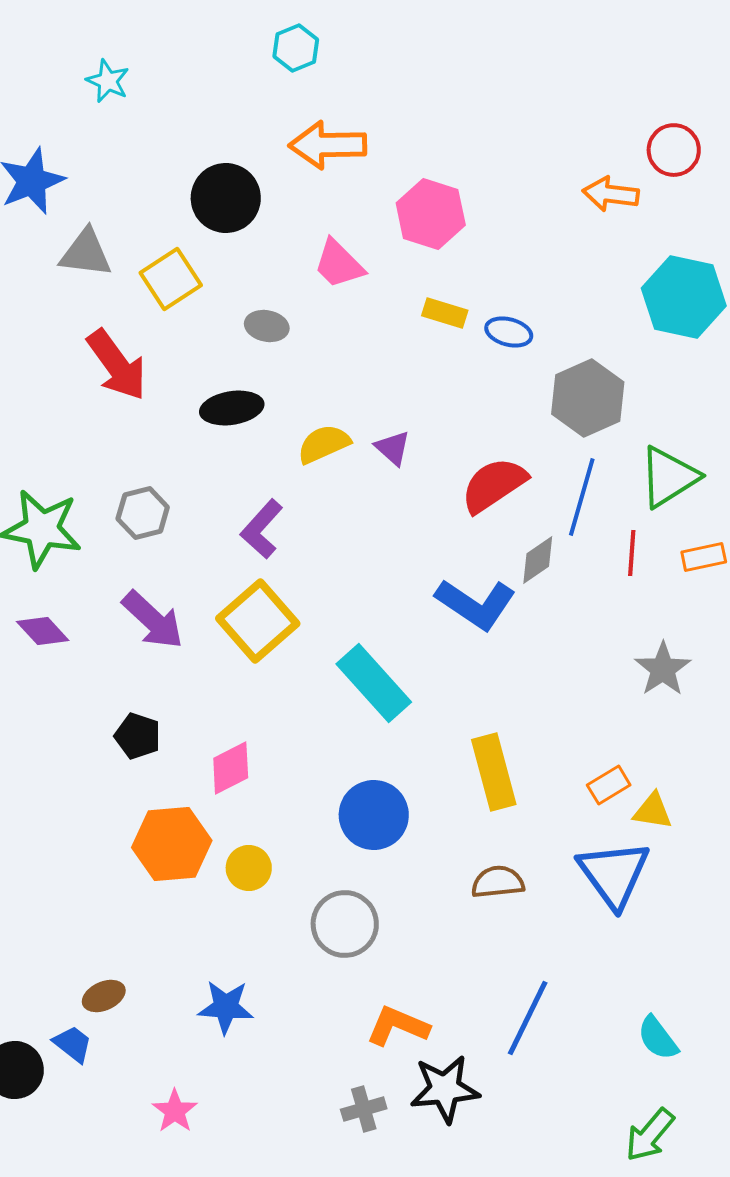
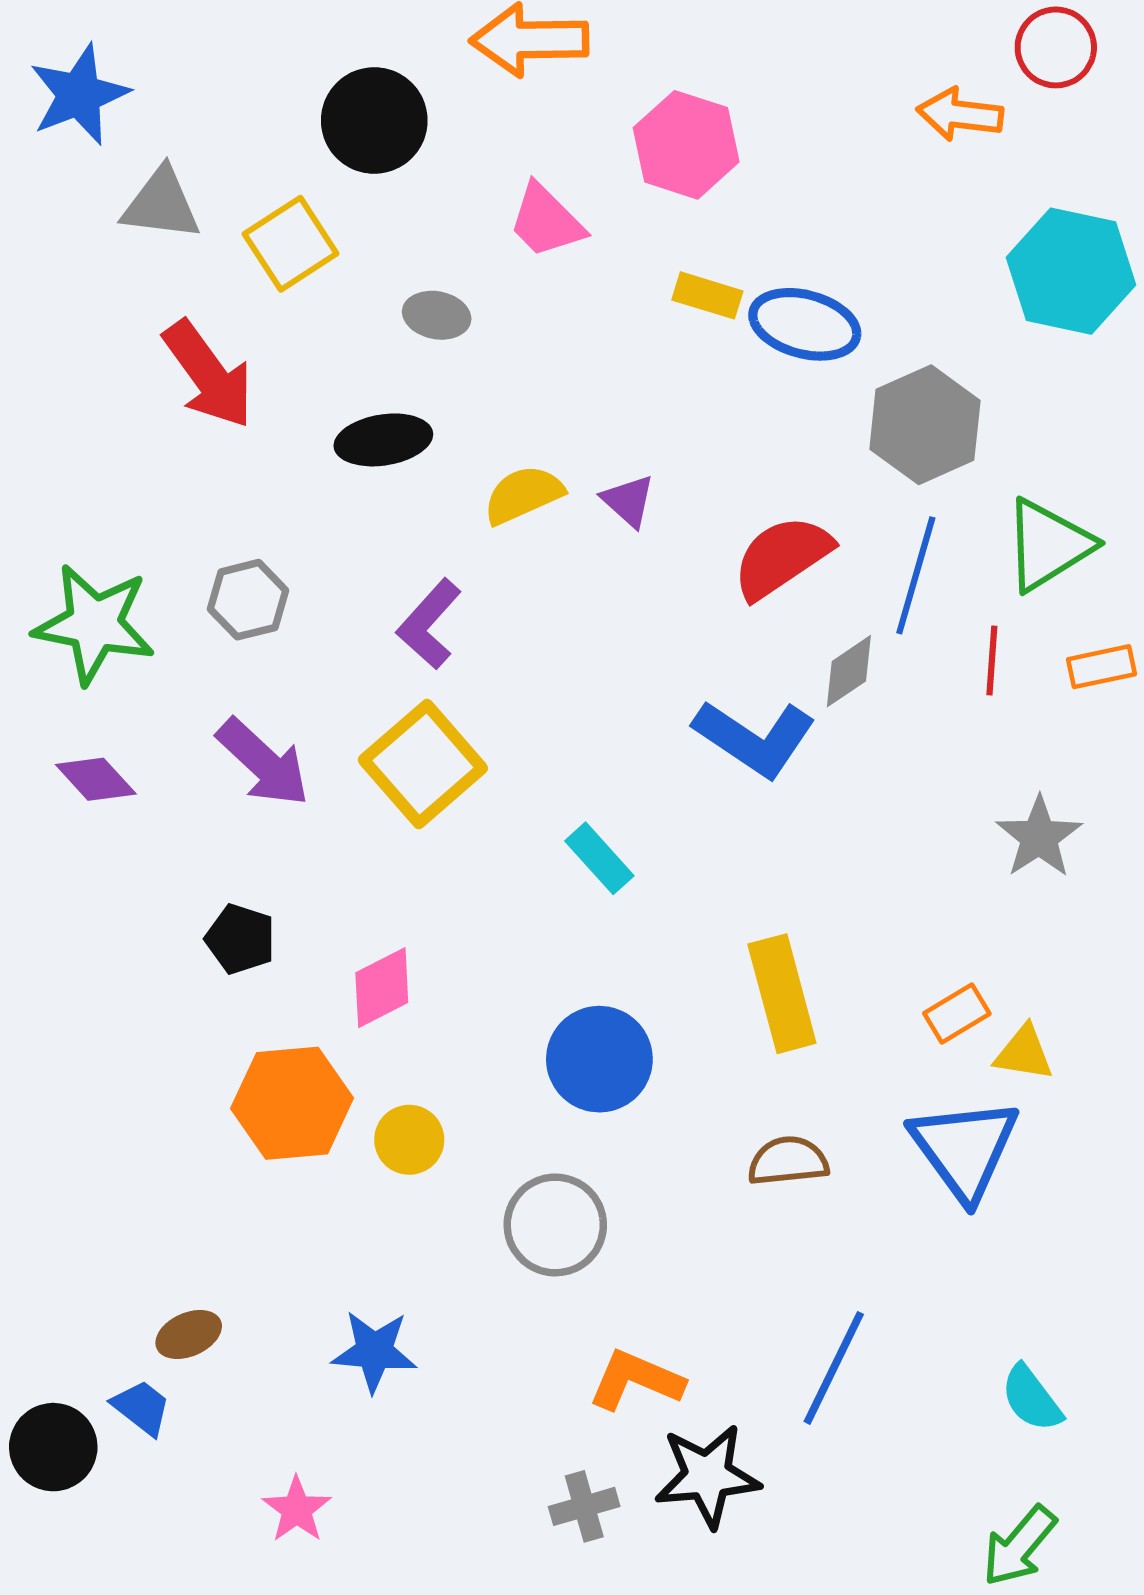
blue ellipse: (509, 332) -> (805, 324), size x1.5
cyan rectangle: (374, 683) -> (599, 858), size x0.6

